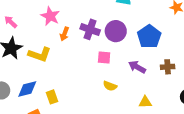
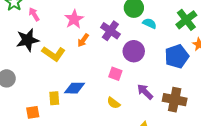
purple cross: (90, 29) -> (110, 31), moved
blue pentagon: (149, 37) -> (177, 56), moved
brown cross: (168, 67) -> (175, 100), size x1.6
blue diamond: (27, 89) -> (75, 88), moved

